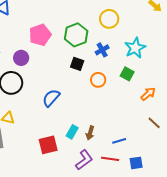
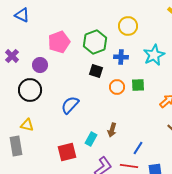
blue cross: (102, 50) -> (121, 57), turned 32
green square: (127, 74) -> (138, 85), moved, turned -32
brown arrow: (90, 133) -> (112, 130), moved
blue line: (119, 141) -> (138, 148), turned -40

